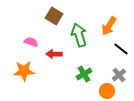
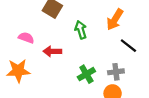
green arrow: (79, 35) -> (81, 30), size x0.7
gray cross: (119, 75) -> (116, 72), moved, turned 32

